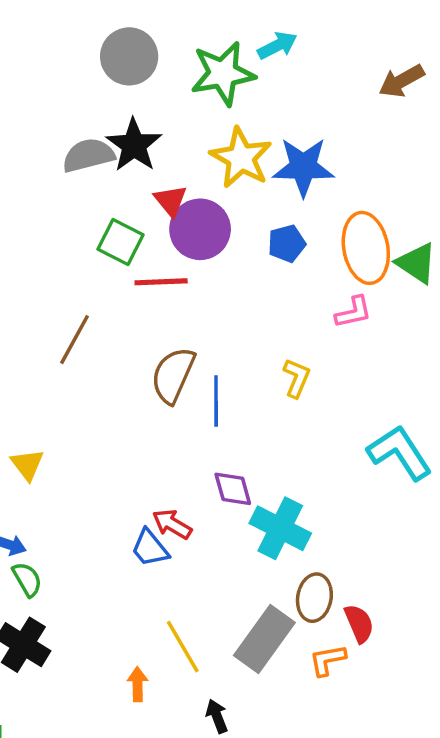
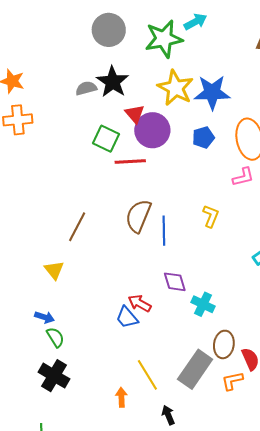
gray semicircle: (88, 155) -> (86, 88), size x0.7
brown line: (75, 340) -> (77, 227), moved
cyan cross: (280, 528) -> (203, 304), size x0.7

